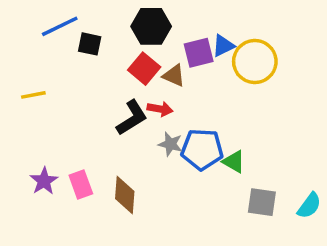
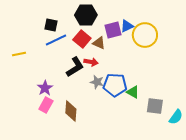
blue line: (60, 26) -> (56, 40), moved
purple star: (44, 181) -> (45, 88), moved
pink rectangle: (81, 185) -> (46, 105), turned 49
gray square: (262, 202) -> (155, 106), moved

